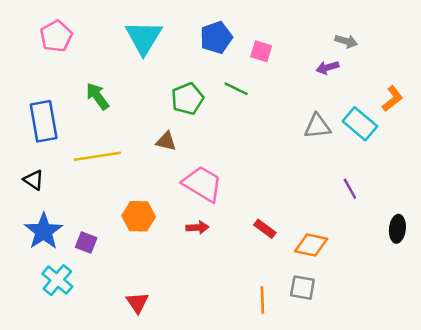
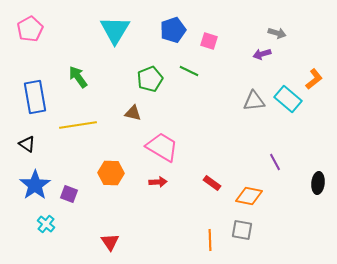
pink pentagon: (56, 36) -> (30, 29), moved
purple line: (350, 189) -> (275, 162), moved
cyan cross: (57, 280) -> (46, 224), size x0.7

